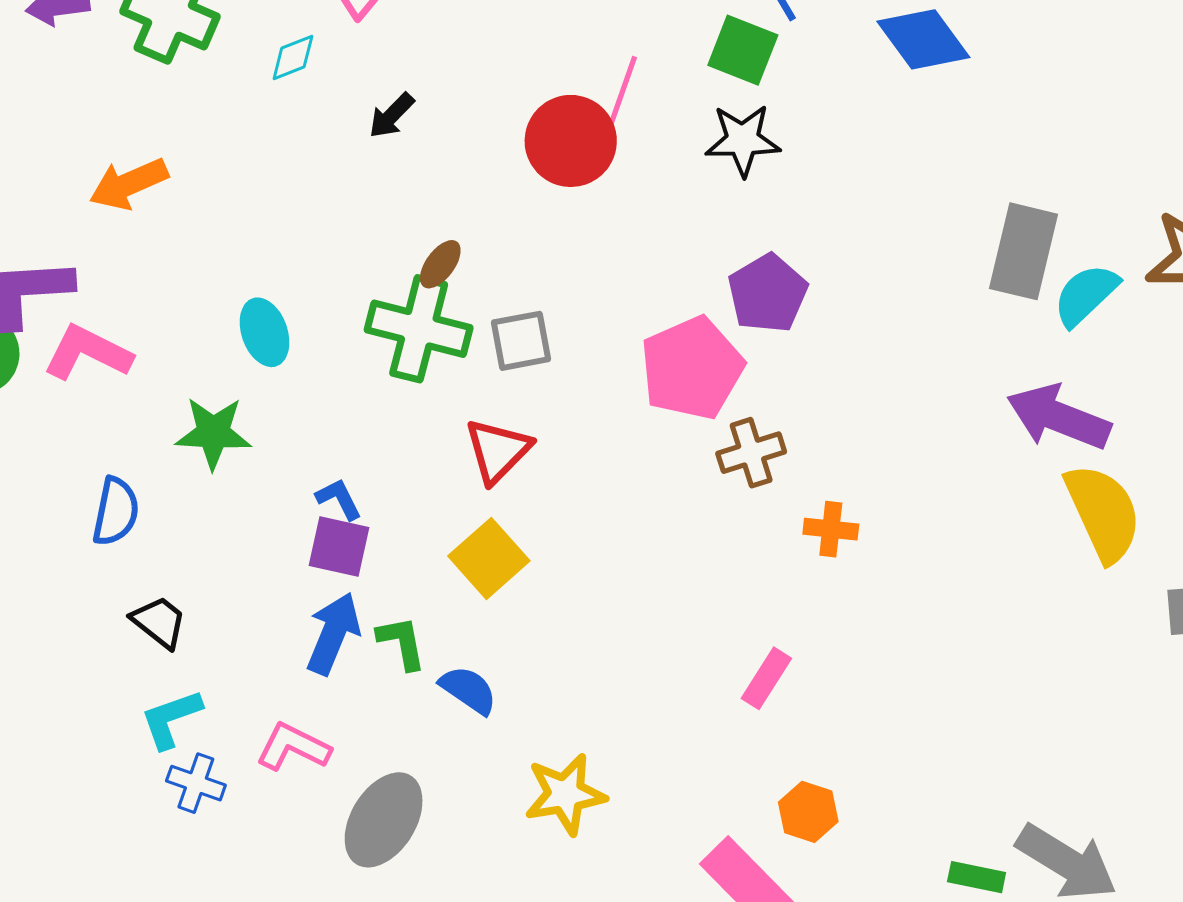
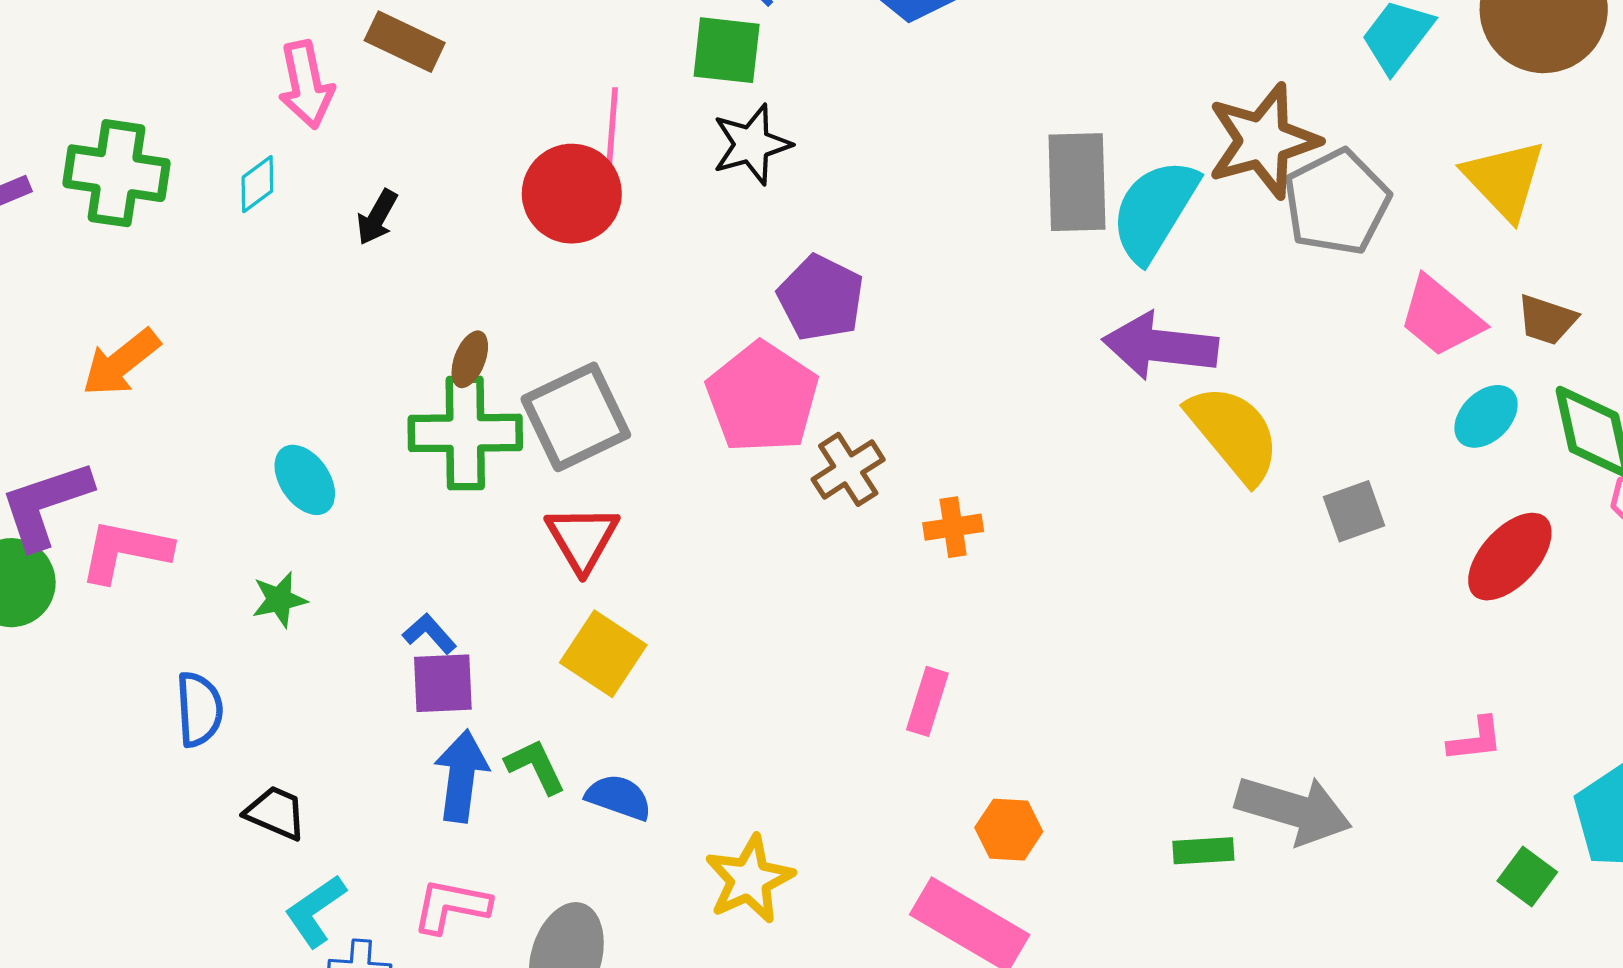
cyan semicircle: (1086, 295) -> (1154, 210), size x1.4
gray square: (521, 341) -> (576, 417), size x1.5
green star: (213, 433) -> (279, 600), size x0.7

